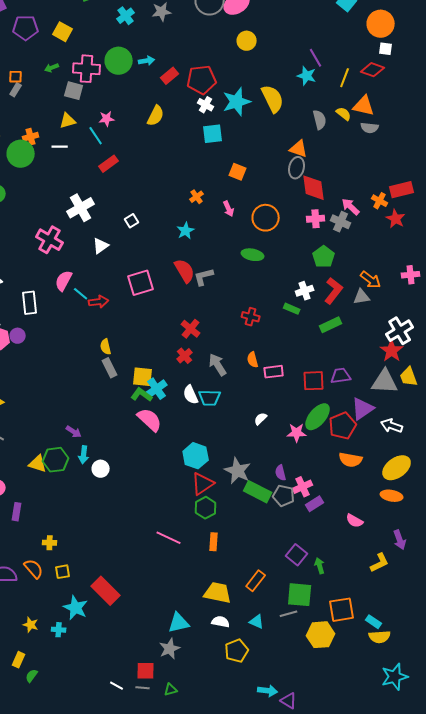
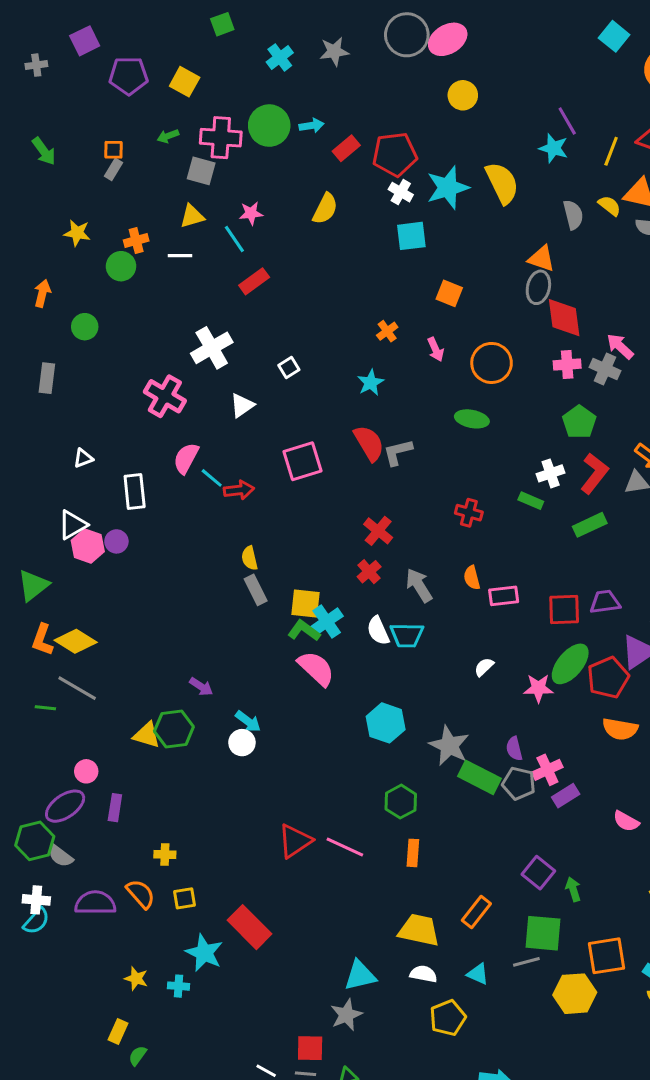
green circle: (21, 154) -> (121, 266), size x0.7
cyan arrow: (84, 455) -> (248, 721), moved, turned -60
red triangle: (203, 484) -> (295, 841), moved

